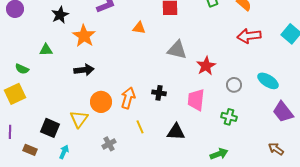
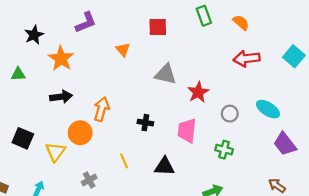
orange triangle: (139, 28) -> (123, 49), turned 40
orange arrow: (128, 98) -> (102, 109), moved
black square: (50, 128) -> (23, 138), moved

